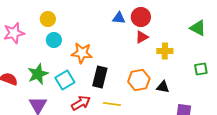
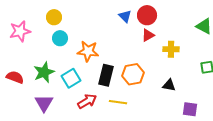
blue triangle: (119, 18) -> (125, 16), turned 40
orange hexagon: (139, 80) -> (133, 74), moved

